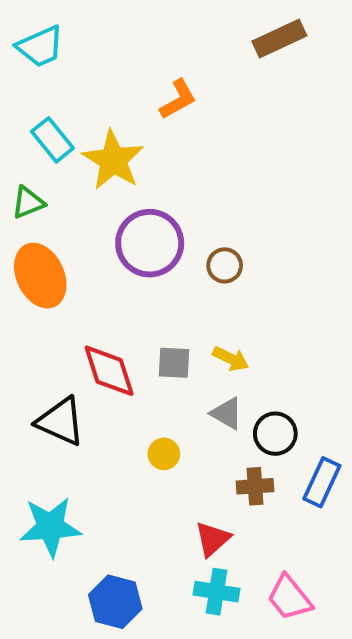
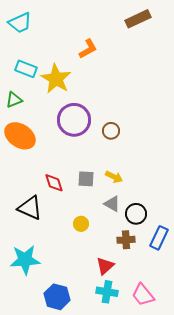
cyan rectangle: (52, 140) -> (26, 69), turned -30
orange ellipse: (40, 276) -> (20, 136), turned -32
red diamond: (109, 371) -> (54, 183), size x0.7

